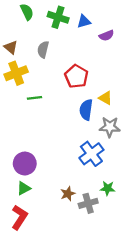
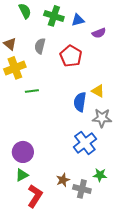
red pentagon: (76, 76) -> (71, 56), moved
gray cross: (88, 203) -> (82, 189), turned 30
red L-shape: (19, 217) -> (35, 196), moved

